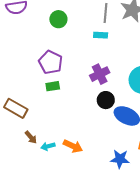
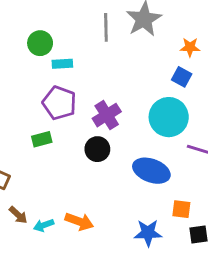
cyan rectangle: (101, 35) -> (62, 64), moved
purple pentagon: (51, 62) -> (59, 103), moved
black circle: (106, 100) -> (97, 149), moved

